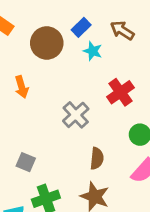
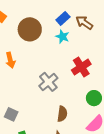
blue rectangle: (81, 27) -> (63, 18), moved

